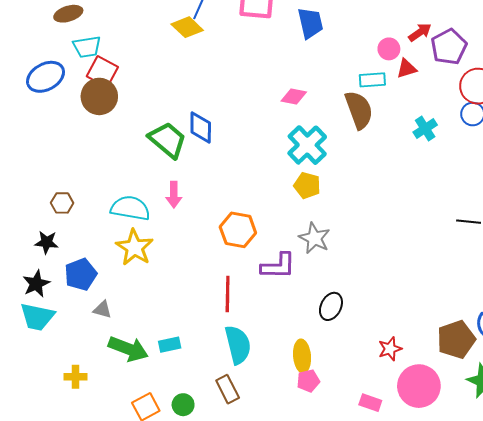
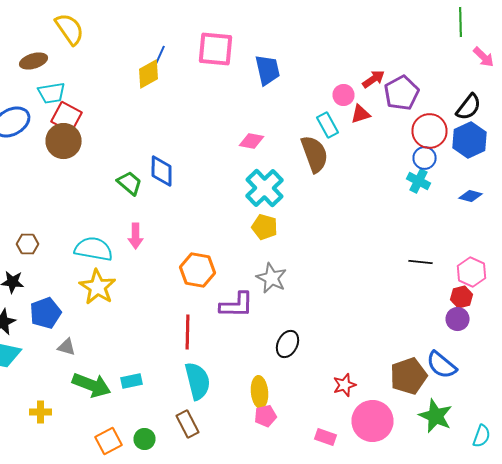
yellow diamond: (187, 27) -> (148, 74), turned -72
cyan rectangle: (372, 80) -> (328, 125), turned 65
cyan cross: (425, 129) -> (418, 181), moved, turned -30
green trapezoid: (168, 140) -> (130, 183), size x0.7

